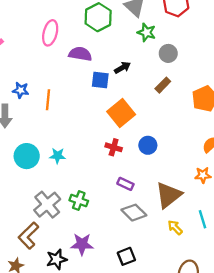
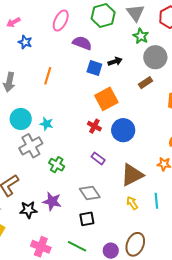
gray circle: (168, 53) -> (155, 57), size x1.5
blue star: (21, 90) -> (25, 42), moved
blue circle: (148, 145) -> (123, 130), size x1.5
gray cross: (47, 205) -> (31, 146), moved
gray diamond: (134, 213) -> (90, 193), moved

